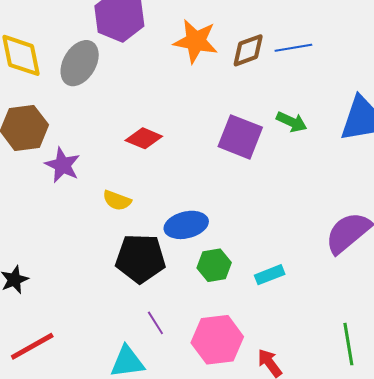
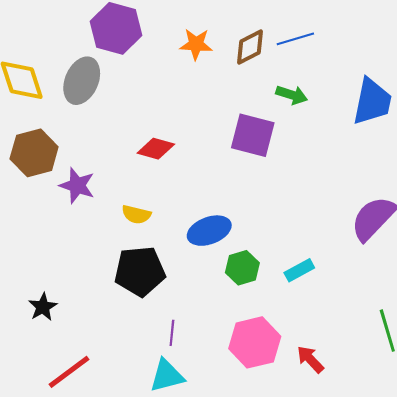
orange star: (196, 41) -> (196, 44), size x0.7
green arrow: (292, 122) -> (292, 95), moved
black pentagon: (140, 258) -> (140, 271), moved
purple line: (155, 323) -> (172, 333), moved, turned 45

